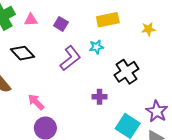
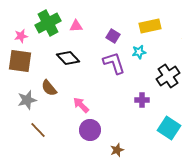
purple square: (61, 24) -> (113, 36), moved
purple L-shape: (70, 58) -> (114, 63), turned -70

